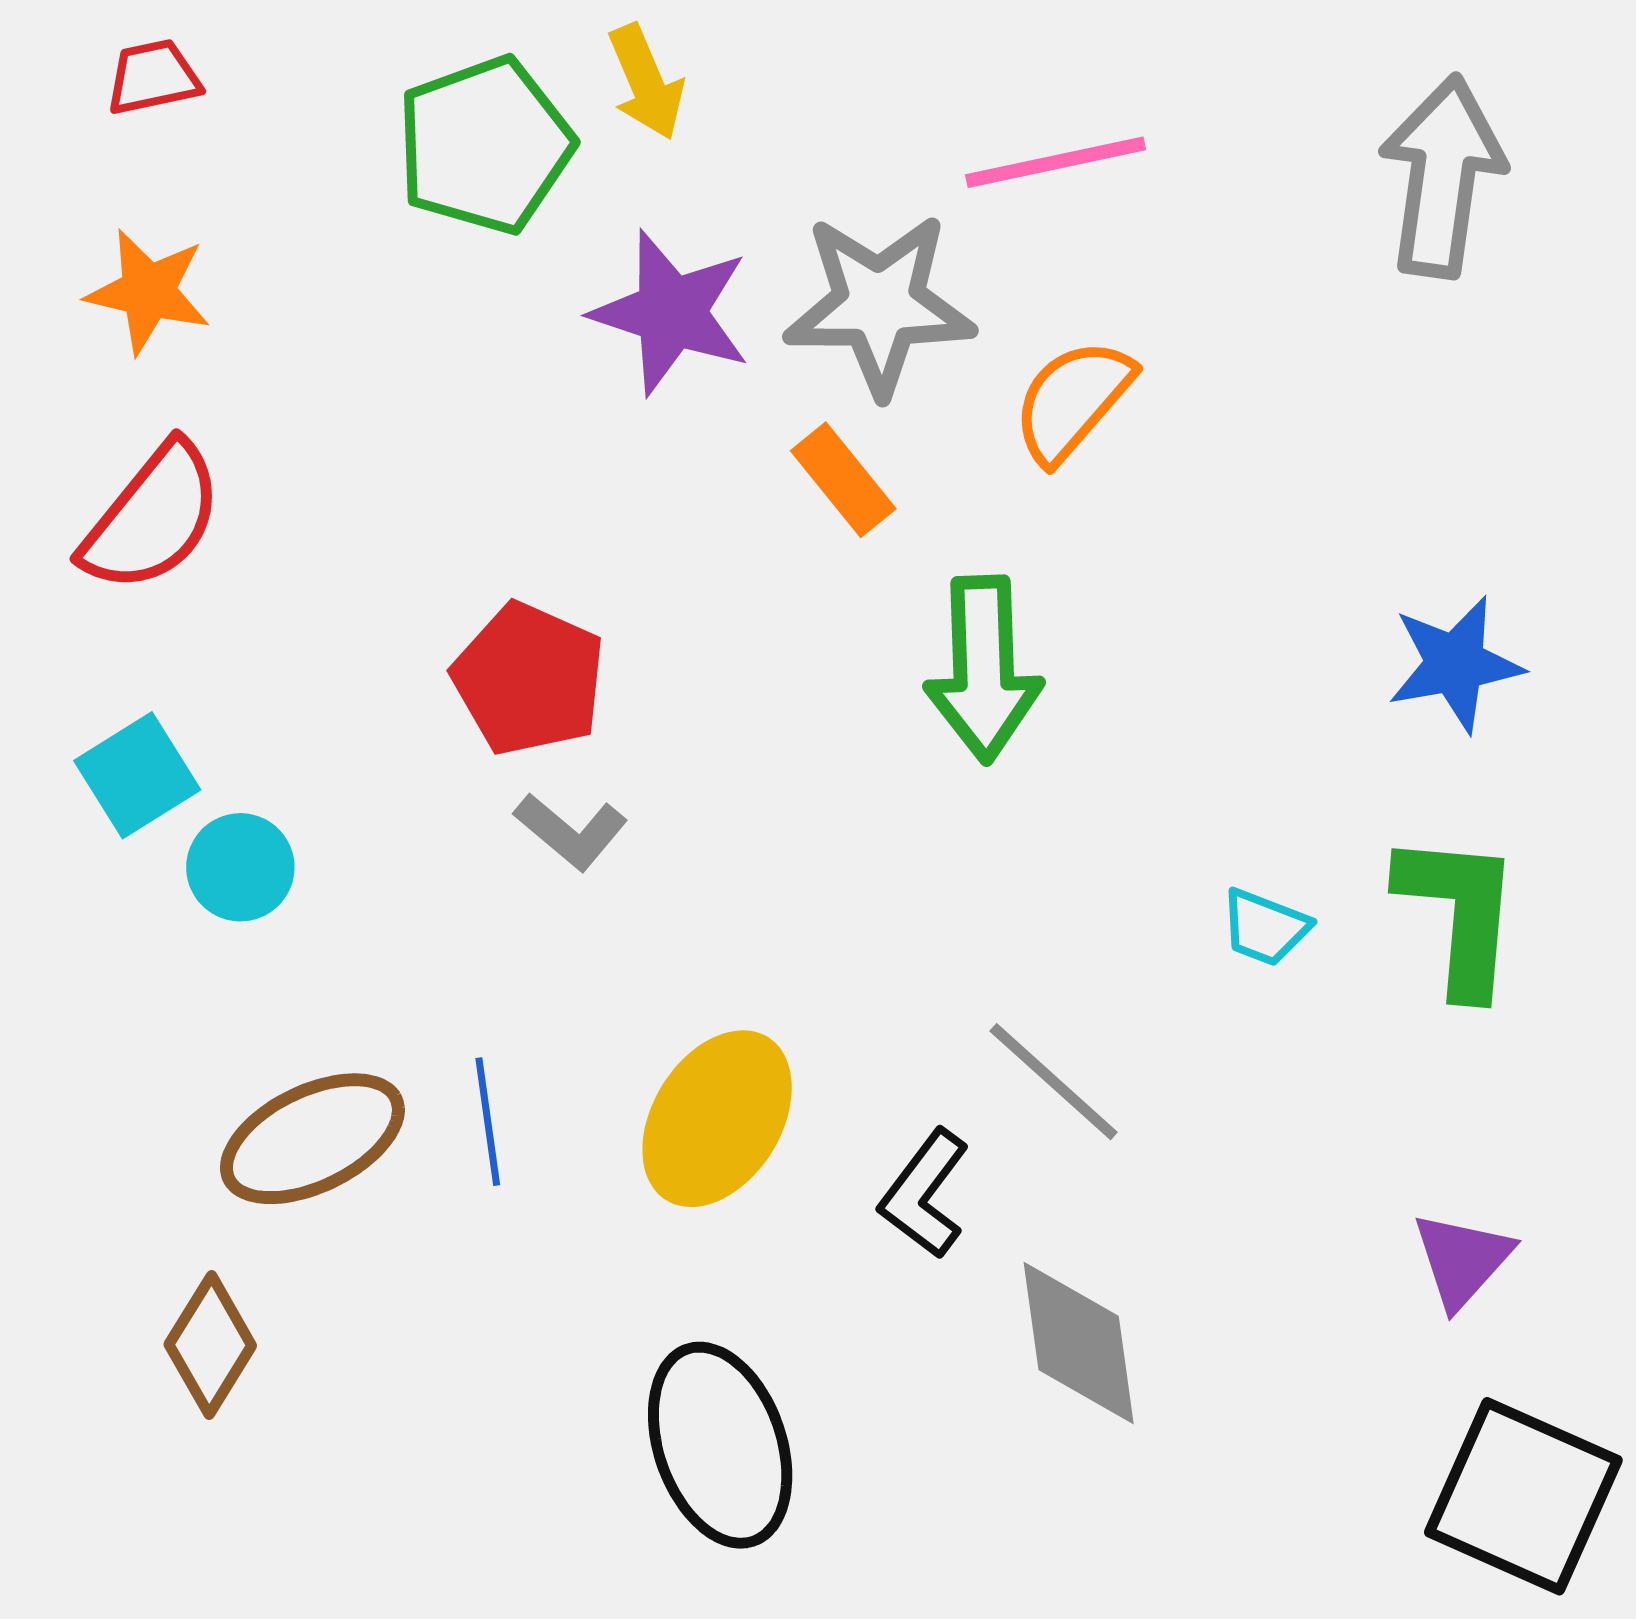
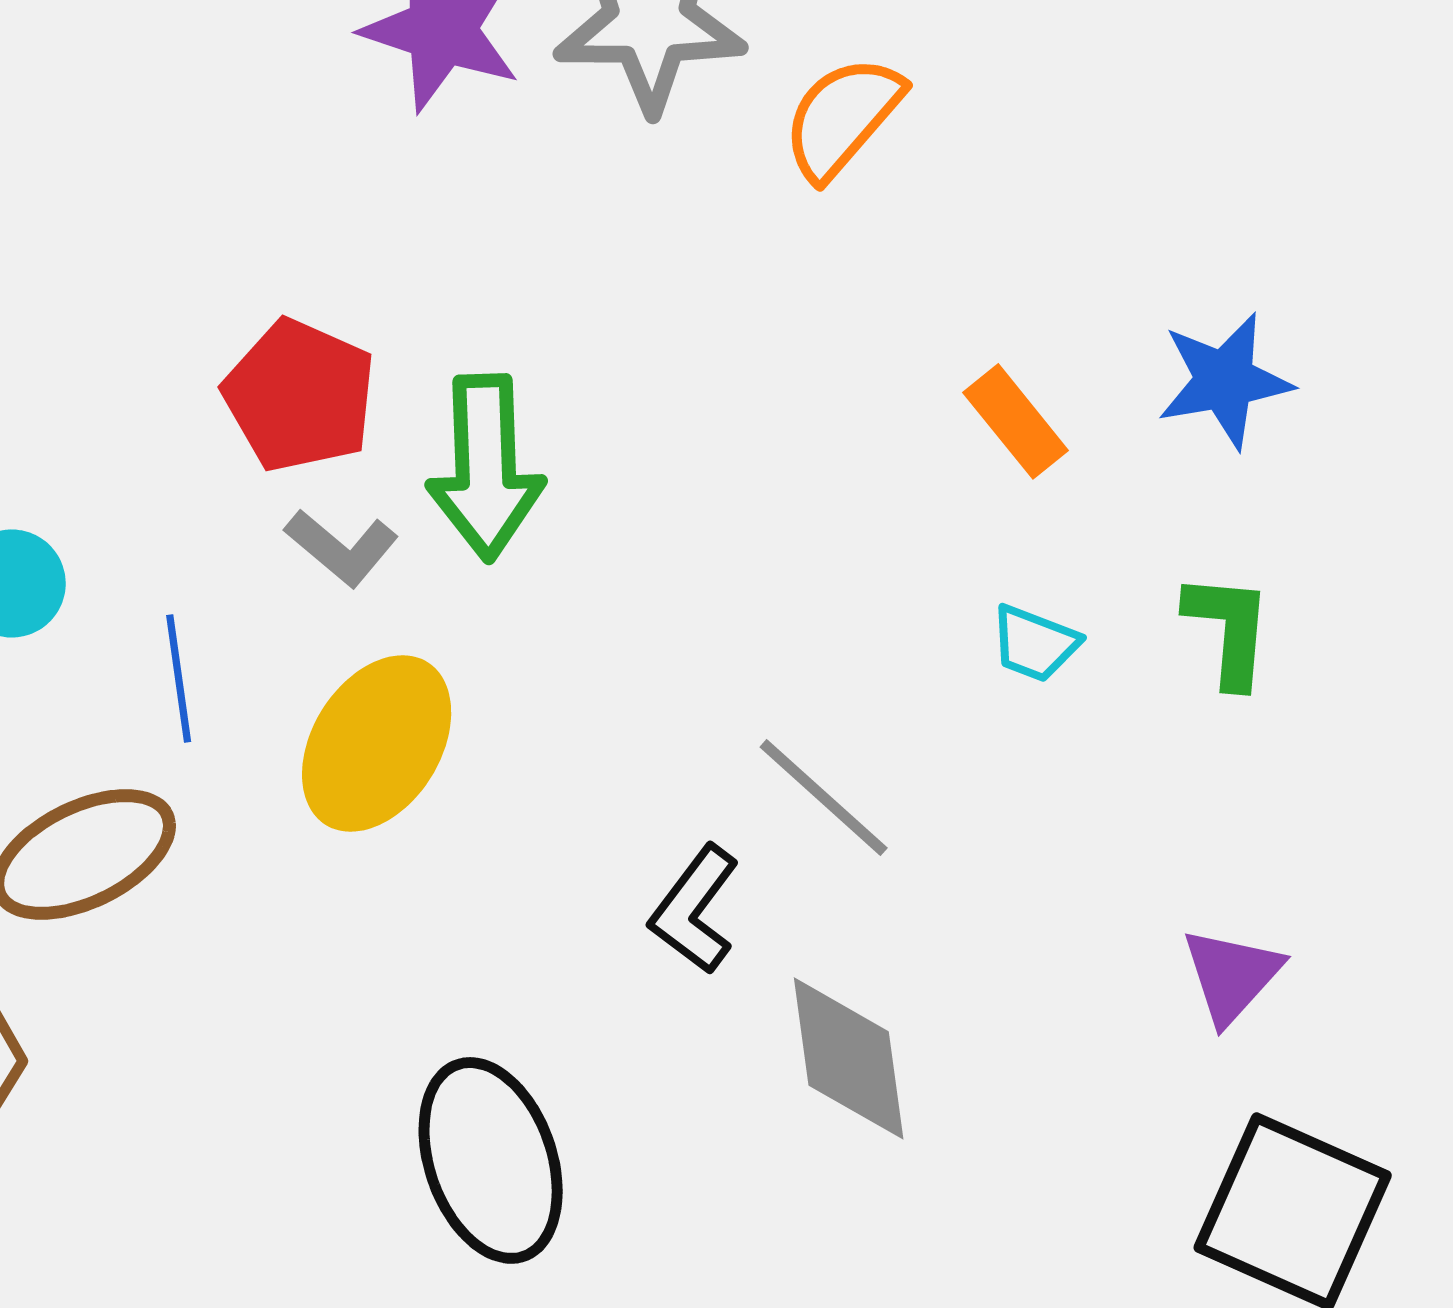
orange rectangle: (843, 480) -> (1016, 421), moved
green arrow: (983, 669) -> (486, 467), moved
green L-shape: (1459, 913) -> (1229, 629), size x0.7
yellow ellipse: (717, 1119) -> (377, 743), moved
blue line: (488, 1122) -> (179, 678), moved

